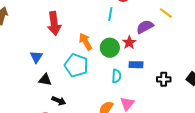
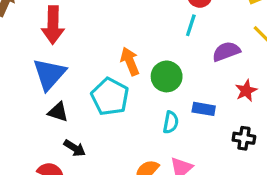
cyan line: (110, 14) -> (191, 25), moved
red arrow: (54, 23) -> (53, 25), moved
red star: (129, 42) -> (246, 91), moved
blue triangle: (36, 57) -> (49, 74), size x1.6

